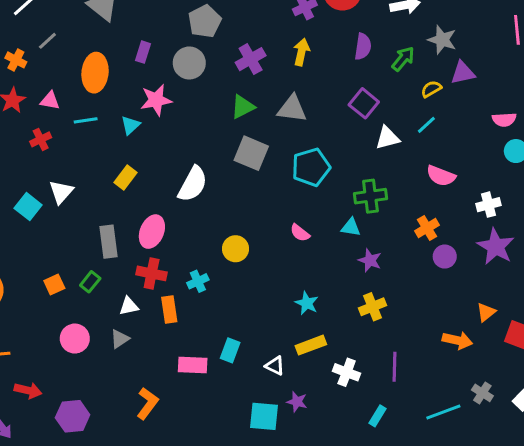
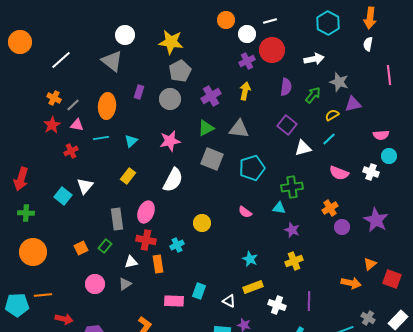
gray line: (47, 41) -> (73, 105), moved
pink star: (156, 100) -> (170, 141), moved
white cross: (489, 205) -> (371, 172), moved, turned 35

